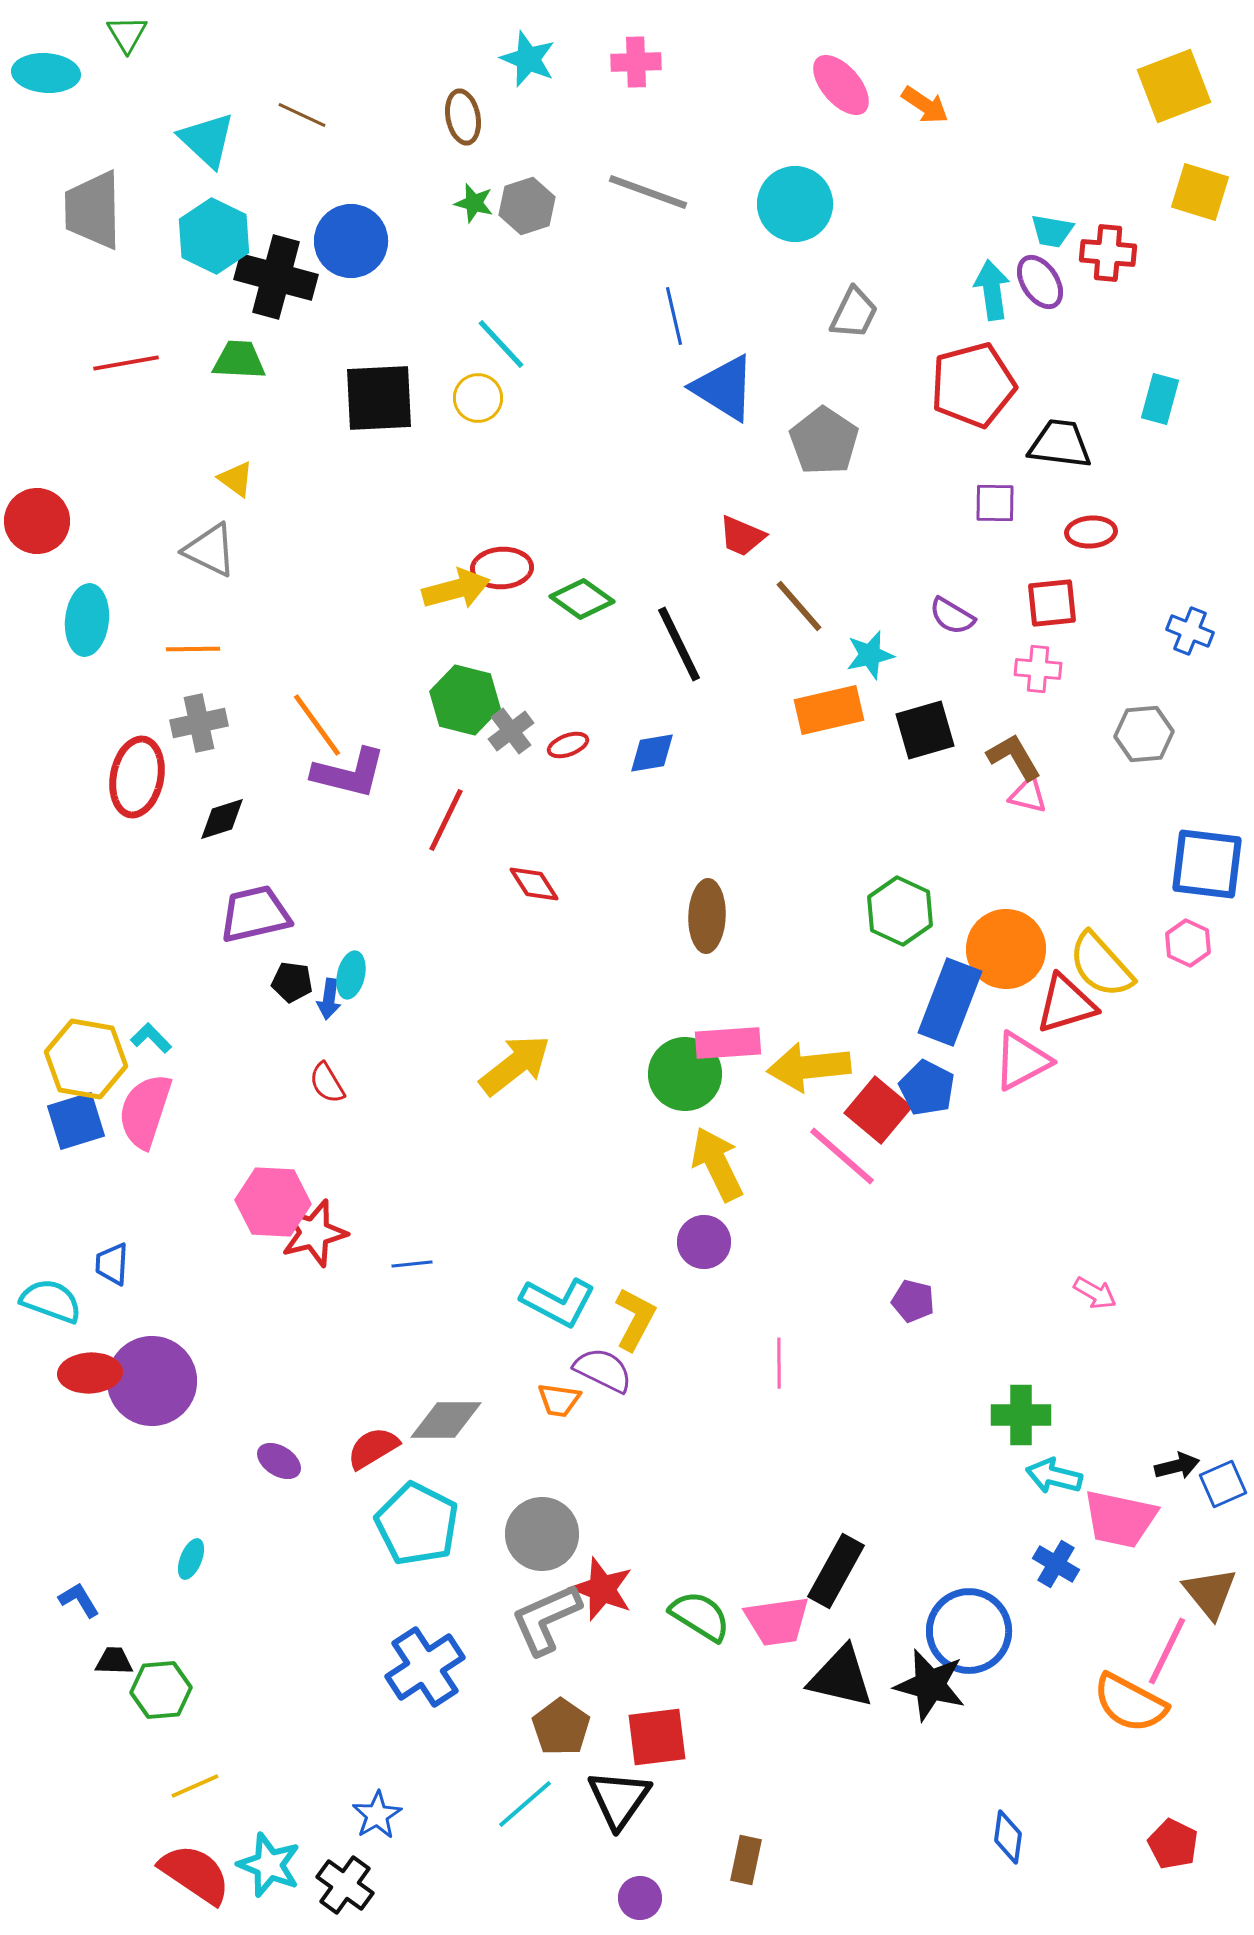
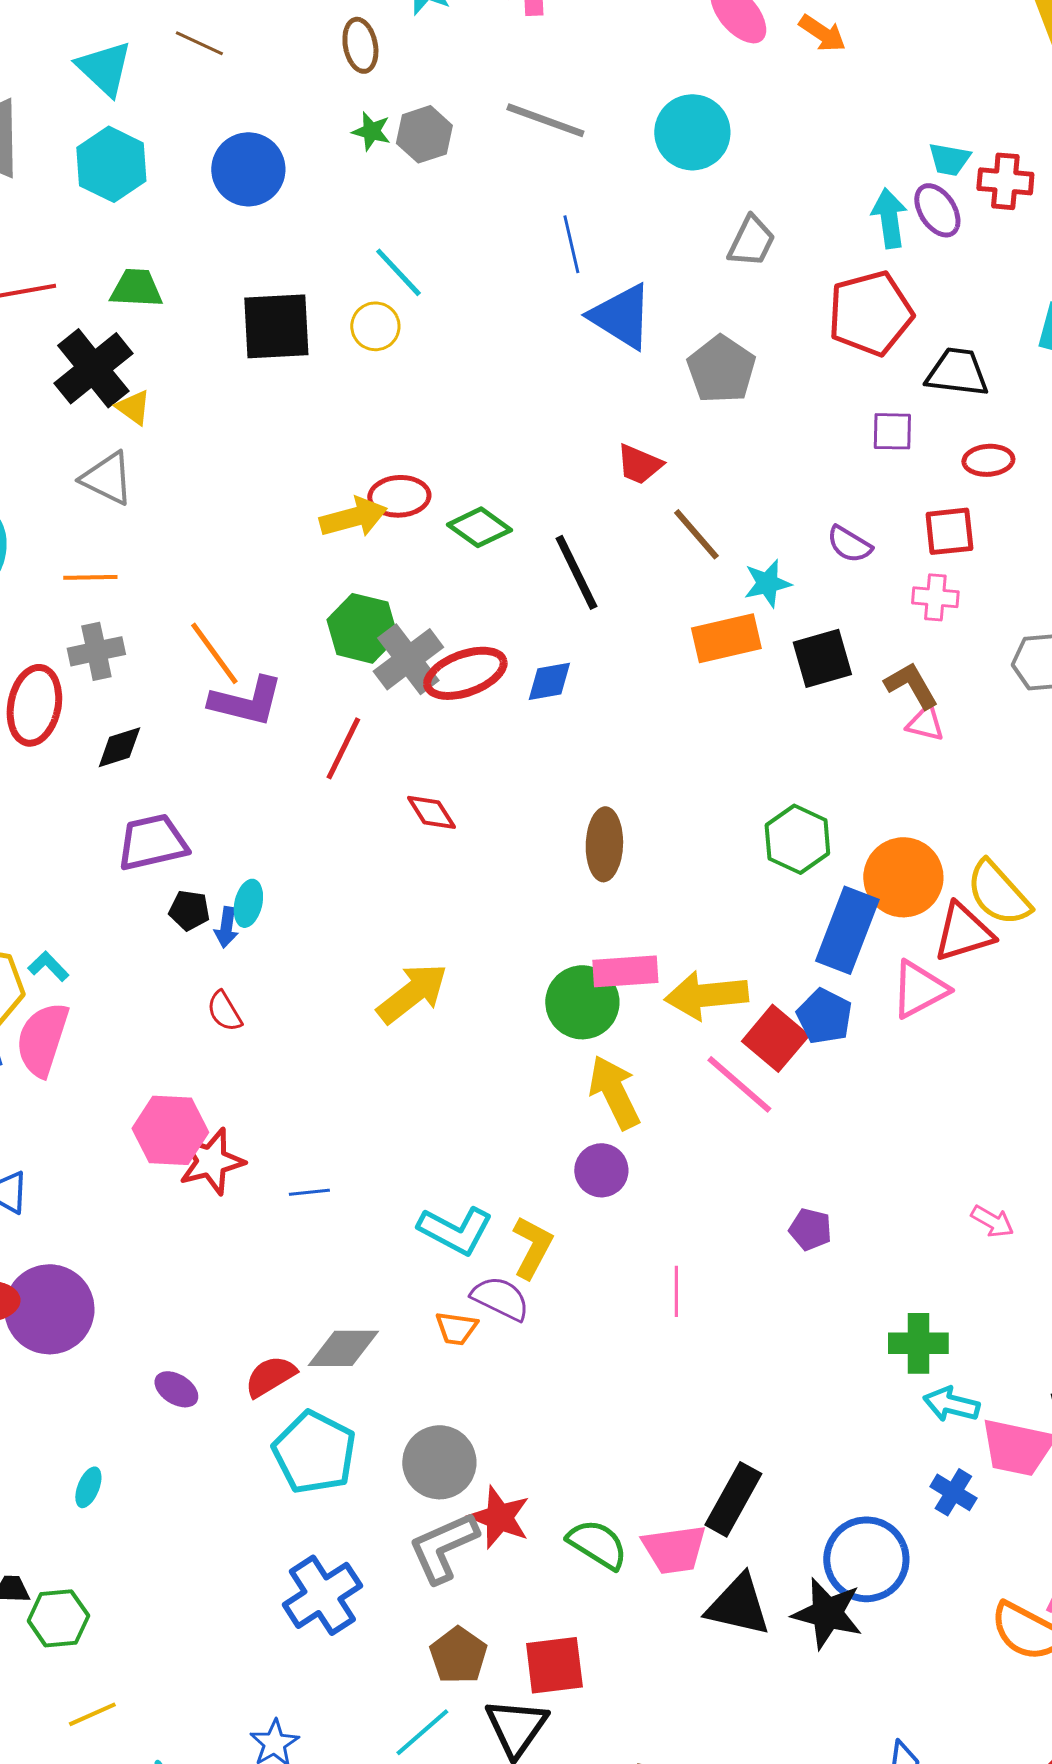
black cross: (276, 277) -> (93, 368), moved, turned 36
gray cross: (511, 731) -> (408, 659), size x1.5
red ellipse: (568, 745) -> (465, 673), size x2.0

